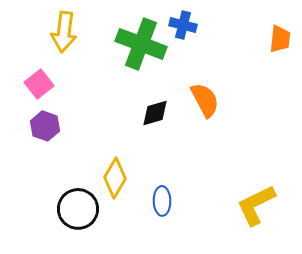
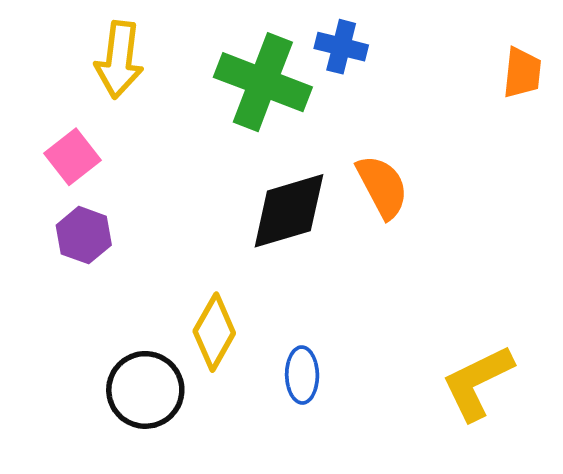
black diamond: (155, 113) -> (289, 211), size x1.6

